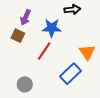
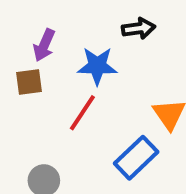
brown square: (18, 36) -> (29, 82), turned -32

